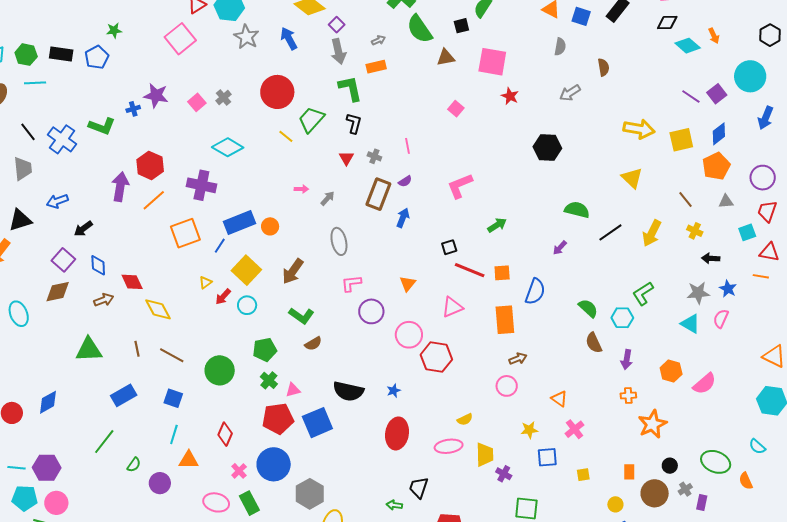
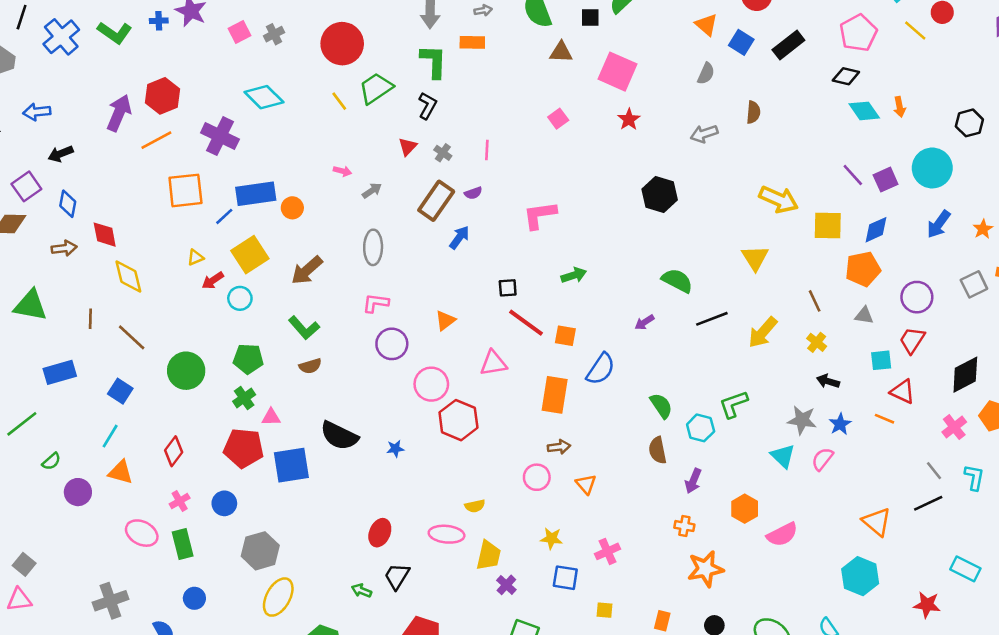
black line: (28, 132) -> (22, 17), turned 42
orange triangle: (559, 399) -> (586, 484), moved
red ellipse: (397, 433) -> (380, 533), moved, size x0.7
blue circle: (274, 464) -> (224, 503), size x0.6

